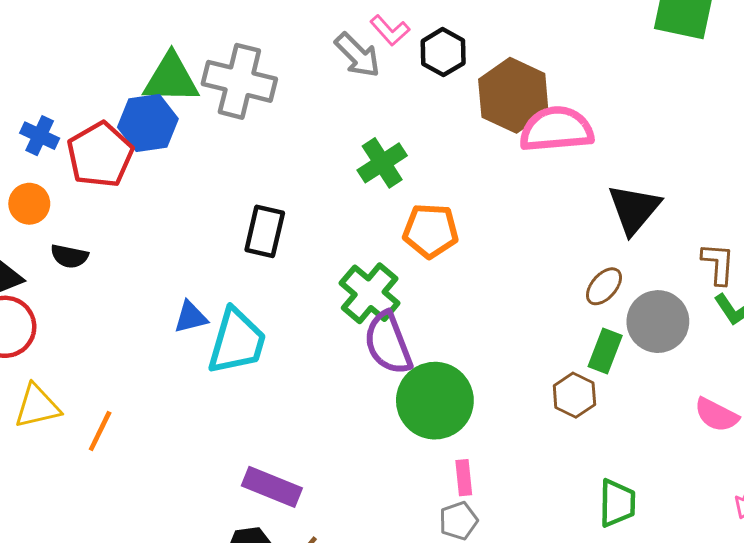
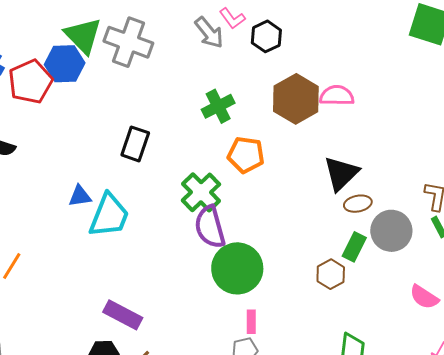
green triangle: (171, 79) -> (83, 36), turned 39
brown hexagon: (513, 95) -> (296, 99), moved
pink semicircle: (556, 129) -> (337, 96), size x0.7
black triangle: (634, 209) -> (341, 173), moved
brown ellipse: (604, 286) -> (358, 204), turned 32

